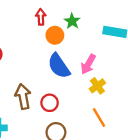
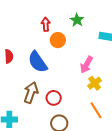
green star: (72, 21) -> (77, 20), moved
blue semicircle: (59, 66) -> (38, 62), moved
brown arrow: (23, 97) -> (31, 93), turned 30

